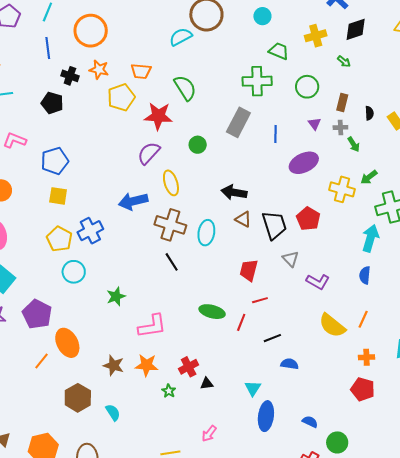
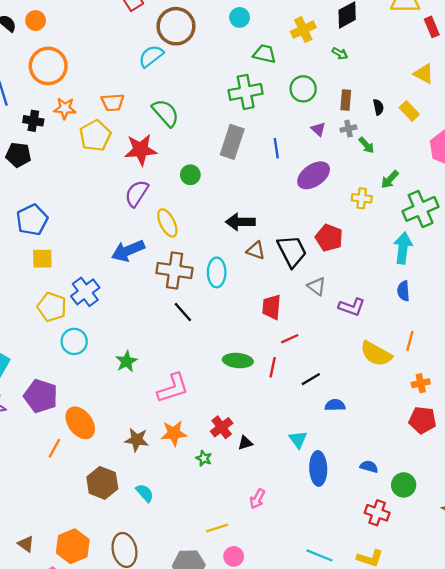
yellow cross: (342, 189) -> (362, 198), size x0.7

